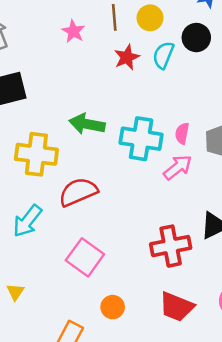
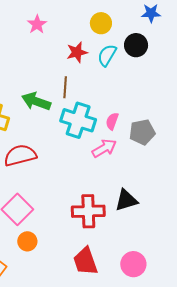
brown line: (114, 17) -> (65, 87), moved
orange circle: (113, 307) -> (27, 241), moved
red trapezoid: (177, 307) -> (85, 261), turned 40

